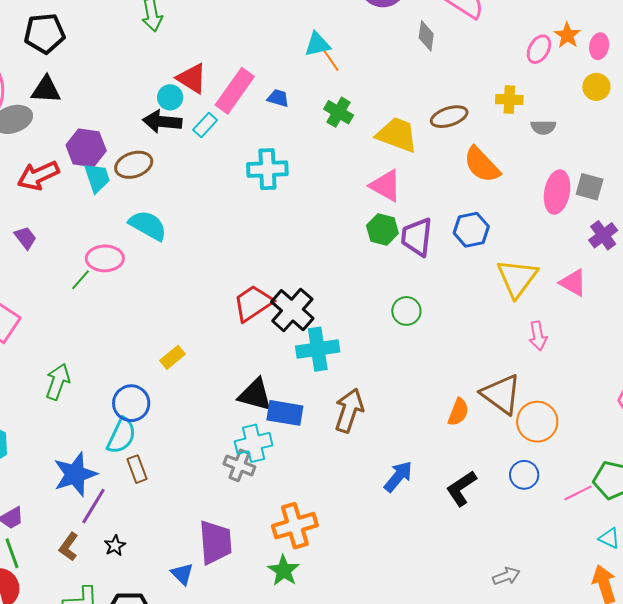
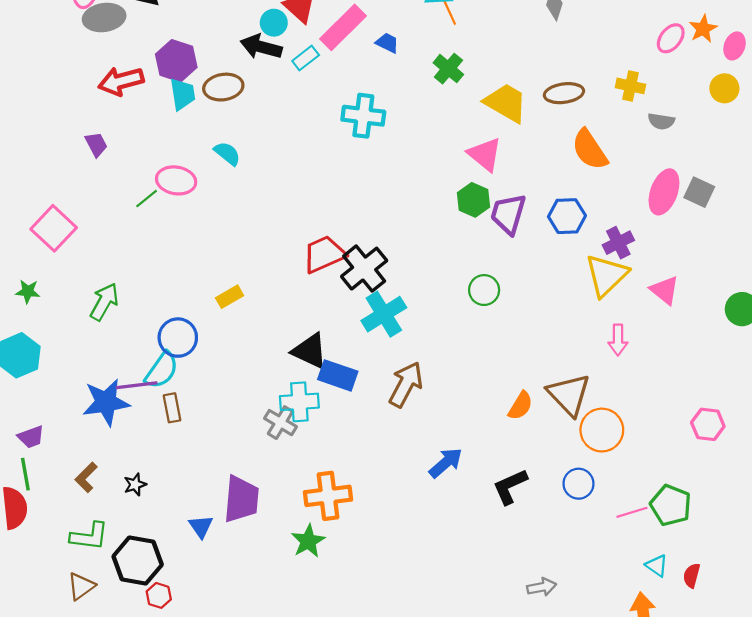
cyan semicircle: (148, 225) -> (227, 153), size x0.7
purple cross: (603, 235) -> (618, 243), moved
cyan cross: (318, 349) -> (384, 314), turned -33
purple line: (93, 506) -> (137, 385), moved, turned 42

